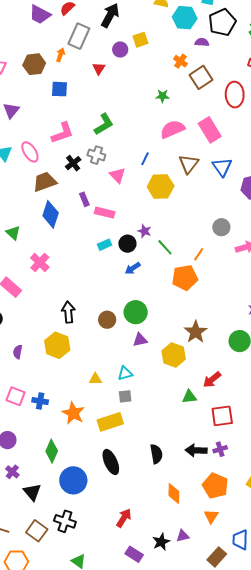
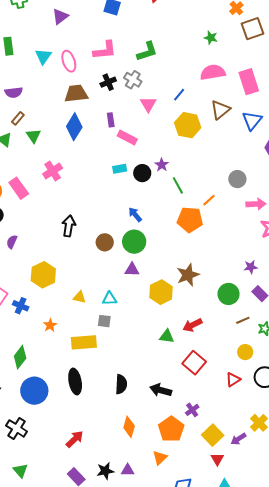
blue arrow: (133, 268) -> (135, 214), moved, turned 70
yellow hexagon: (57, 345) -> (43, 275), moved
purple semicircle: (18, 352) -> (12, 242), moved
orange star: (73, 413) -> (50, 325), size x0.6
red square: (222, 416) -> (194, 363), turned 35
purple cross: (220, 449) -> (192, 410), moved, turned -32

